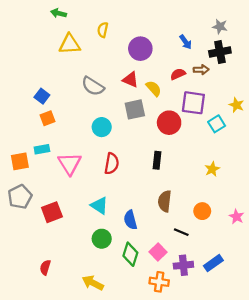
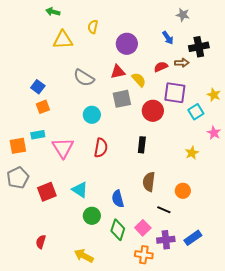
gray star: (220, 27) -> (183, 15), moved
red triangle: (130, 80) -> (118, 72), turned -35
cyan triangle: (99, 206) -> (80, 190), moved
pink star: (236, 217) -> (214, 133), moved

